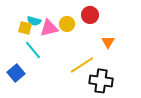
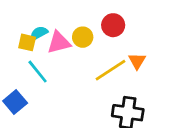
cyan semicircle: (34, 21) -> (39, 33), turned 136
yellow line: (82, 65) -> (110, 70), moved

